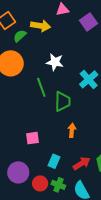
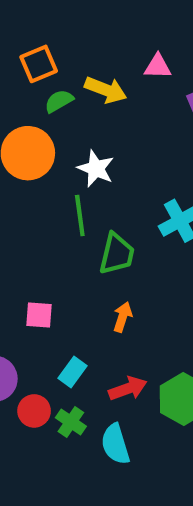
white star: (55, 62) -> (96, 169), moved

